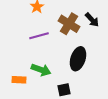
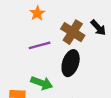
black ellipse: (78, 59) -> (71, 63), moved

